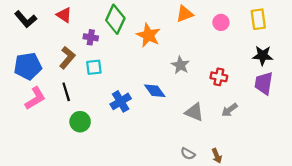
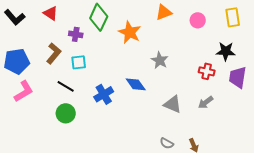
black star: (263, 56) -> (226, 51), moved
red cross: (219, 77) -> (207, 71), moved
black line: (66, 92) -> (66, 86), moved, turned -42

